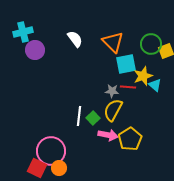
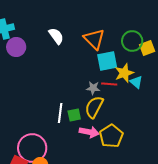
green square: (93, 118) -> (74, 115), turned 32

